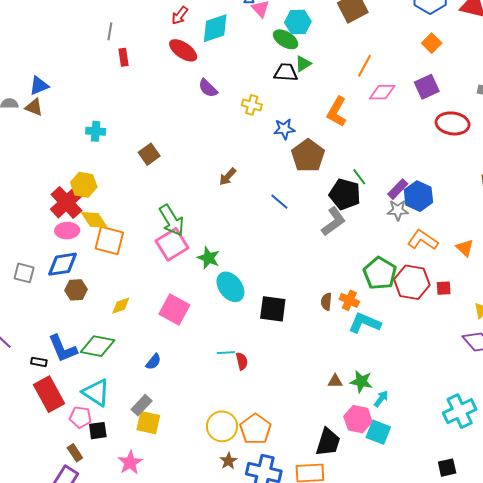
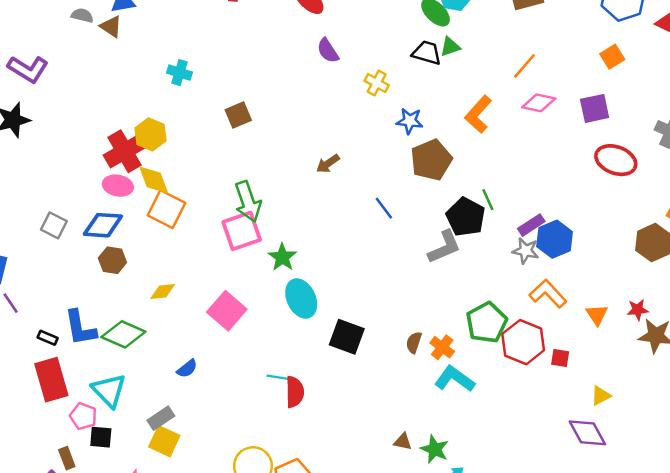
red semicircle: (242, 361) -> (295, 392), size x1.4

